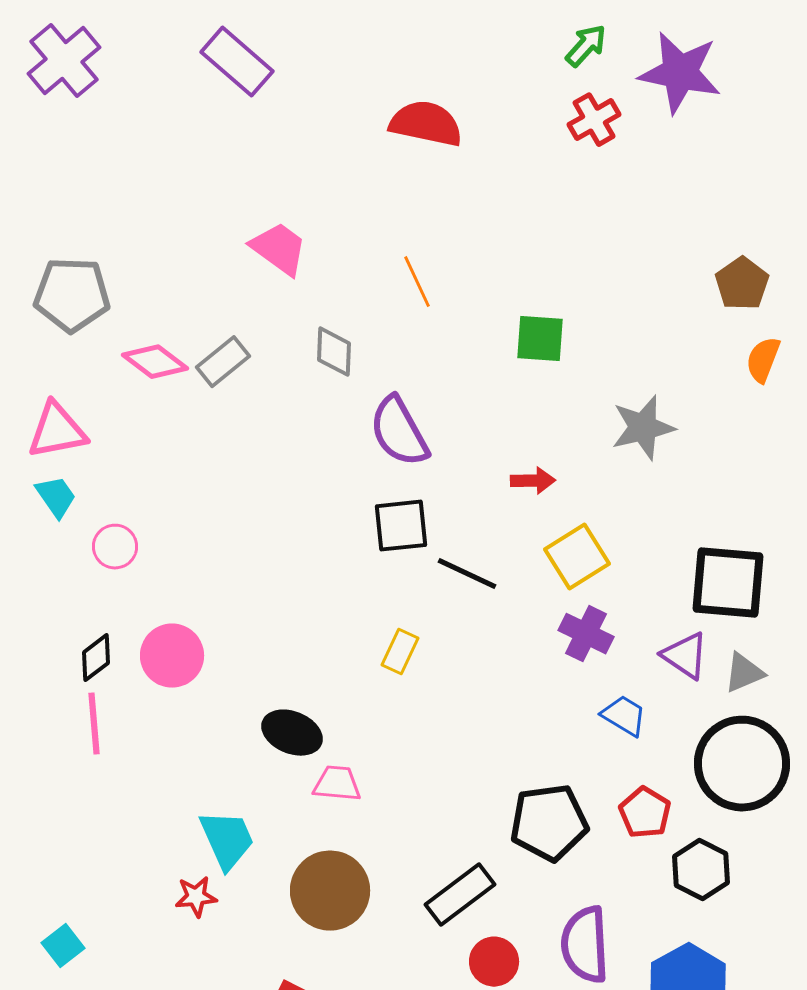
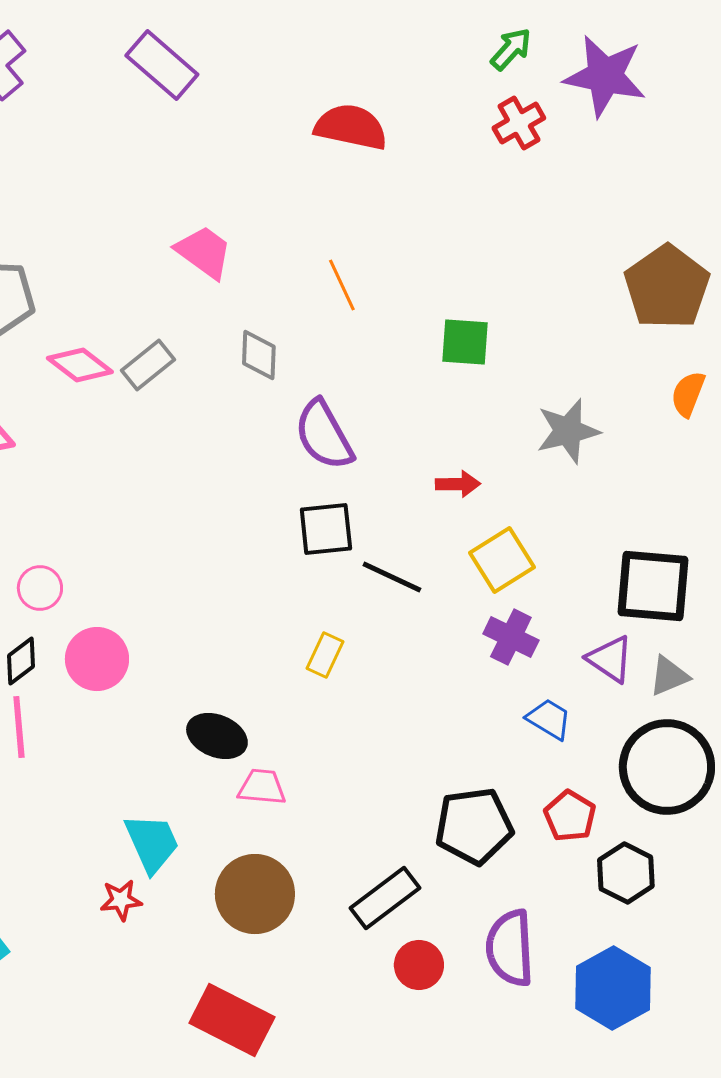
brown pentagon: (742, 284) -> (667, 287), size x1.6
orange semicircle: (763, 360) -> (688, 394), moved
pink circle: (115, 547) -> (40, 588), moved

